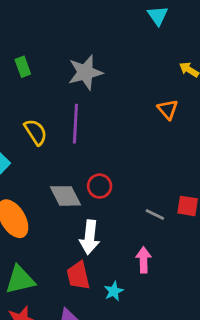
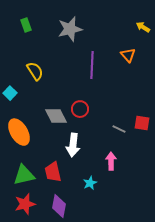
purple line: (75, 124) -> (92, 65), moved
red trapezoid: (78, 276) -> (53, 172), moved

